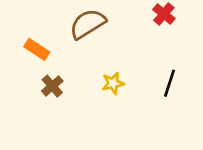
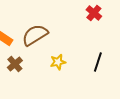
brown semicircle: (88, 24) -> (35, 35), moved

